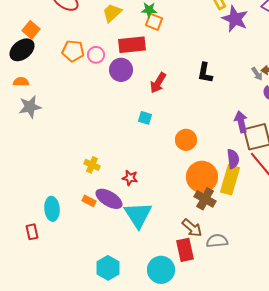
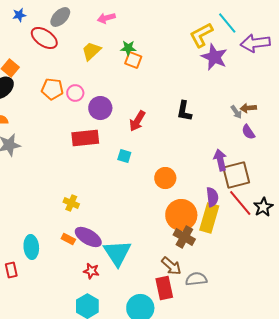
red rectangle: (132, 45) -> (85, 138), moved
red star: (130, 178) -> (91, 271), moved

